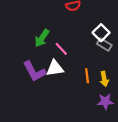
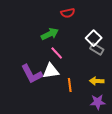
green arrow: (42, 38) -> (50, 34), moved, turned -150
orange line: (87, 76) -> (70, 85), moved
yellow arrow: (104, 79) -> (97, 81), turned 104

